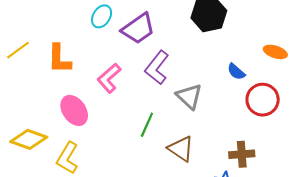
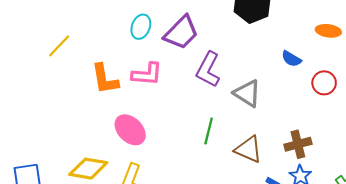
yellow line: (18, 50) -> (59, 46), moved
pink L-shape: (109, 78) -> (147, 74), moved, turned -124
red circle: (263, 100) -> (324, 83), size x0.7
brown cross: (242, 154) -> (298, 144), moved

